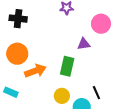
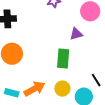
orange arrow: (35, 71) -> (34, 89), moved

